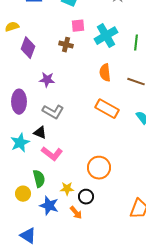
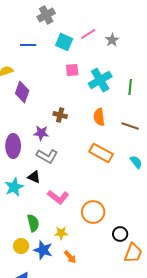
brown cross: (66, 45) -> (60, 115), moved
purple star: (47, 80) -> (41, 133), moved
pink L-shape: (52, 154) -> (58, 197), moved
yellow circle: (23, 194) -> (21, 246), moved
black circle: (86, 197) -> (120, 234), moved

